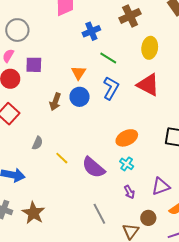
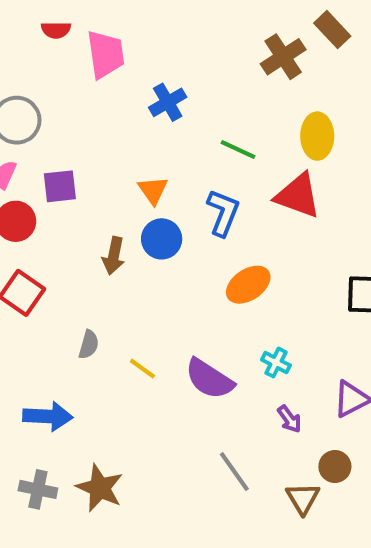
brown cross: (130, 16) -> (283, 57), moved
yellow ellipse: (150, 48) -> (317, 136), moved
green line: (108, 58) -> (238, 149), moved
orange ellipse: (127, 138) -> (248, 285), moved

